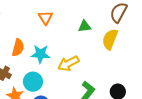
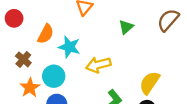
green triangle: (84, 26) -> (126, 27), turned -48
yellow semicircle: (110, 39) -> (150, 83), moved

